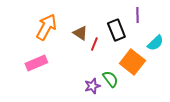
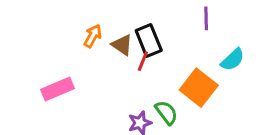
orange arrow: (46, 27) -> (93, 36), moved, size x0.6
black rectangle: (116, 30) -> (149, 40), moved

